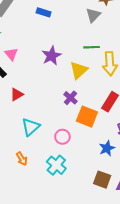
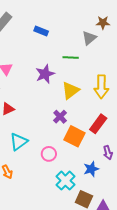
green line: (92, 47) -> (71, 57), moved
cyan cross: (56, 165) -> (65, 181), moved

